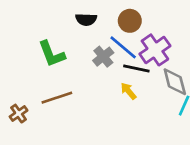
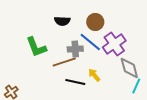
gray cross: (103, 57) -> (75, 49), turned 35
black line: (136, 69) -> (75, 82), moved
brown line: (57, 98) -> (64, 62), moved

